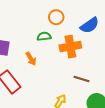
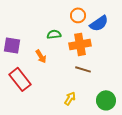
orange circle: (56, 17) -> (78, 15), moved
brown line: (82, 79) -> (83, 69), moved

